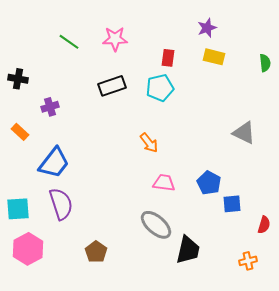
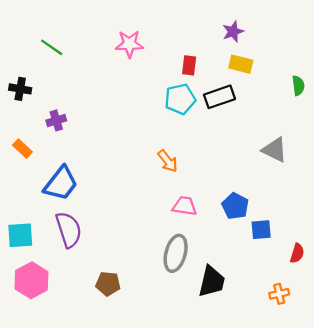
green line: (69, 42) -> (52, 47), moved
green semicircle: (265, 63) -> (298, 86), moved
black rectangle: (112, 86) -> (219, 97), moved
gray ellipse: (156, 225) -> (176, 253), turned 64
brown pentagon: (96, 252) -> (108, 284), turned -30

